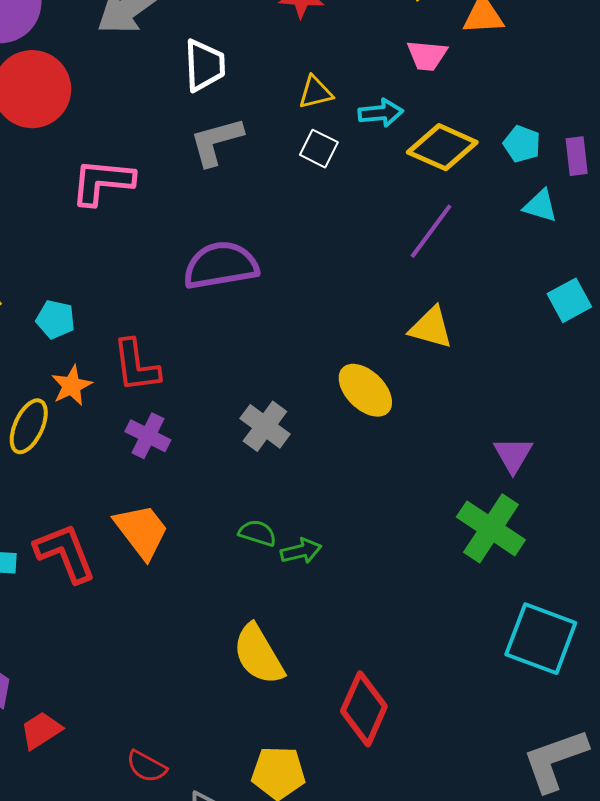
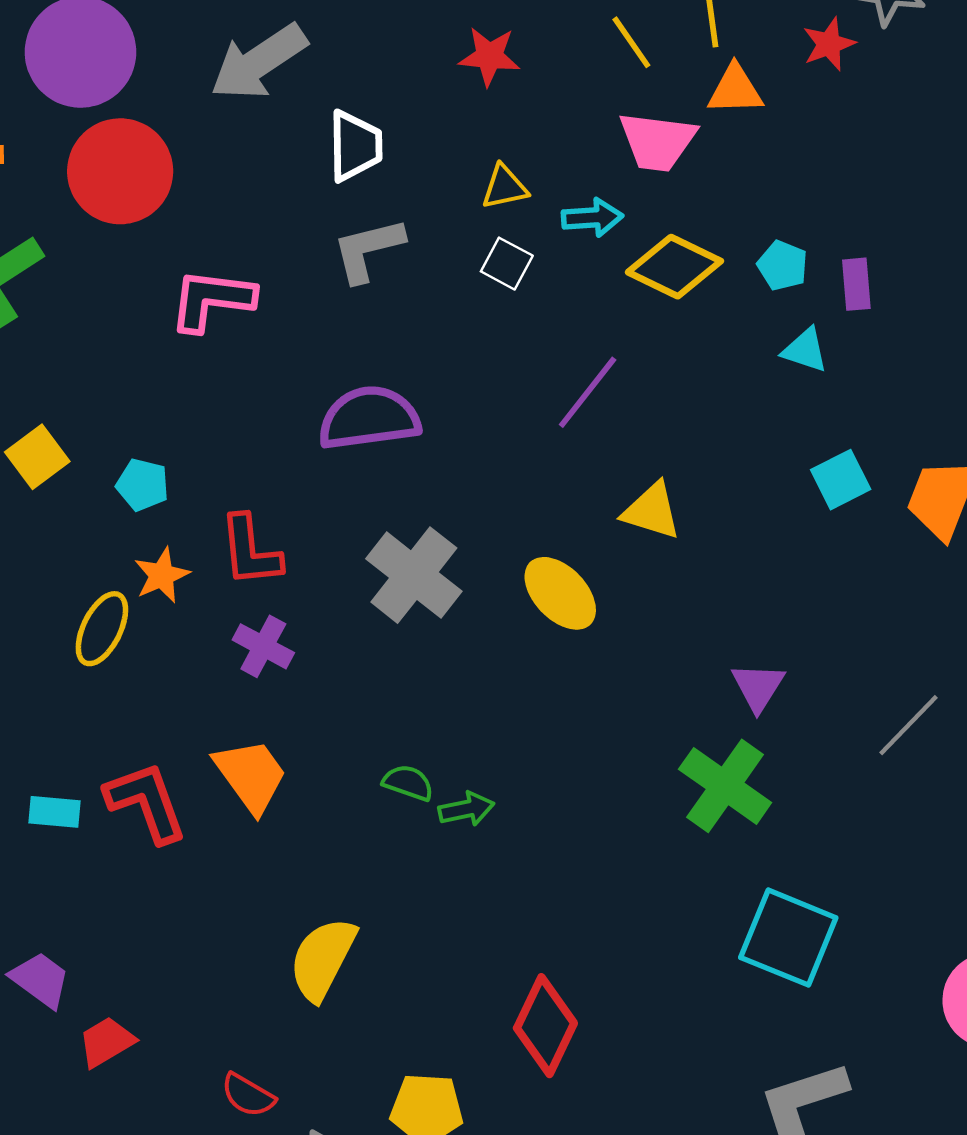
pink trapezoid: (427, 55) -> (657, 142), size x1.4
purple line: (431, 231) -> (588, 392), moved
gray cross: (265, 426) -> (414, 575), moved, size x1.4
yellow semicircle: (259, 654) -> (323, 959), moved, turned 56

